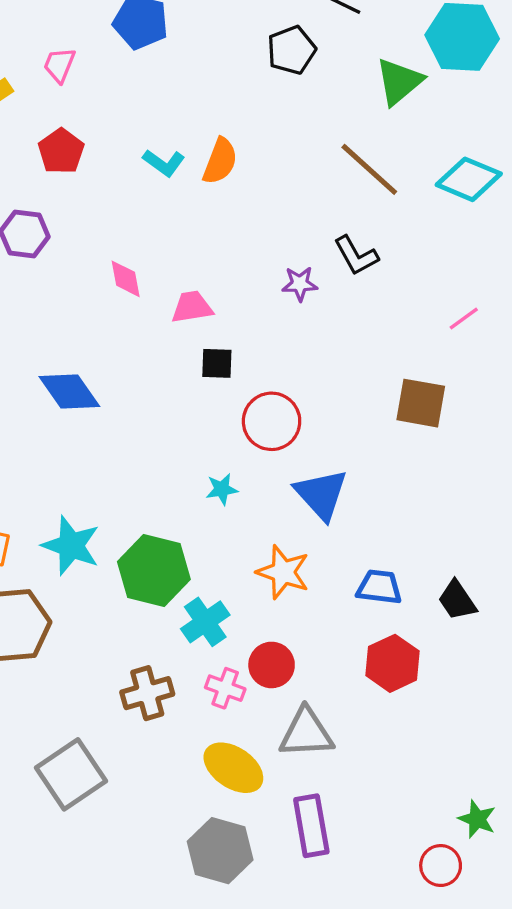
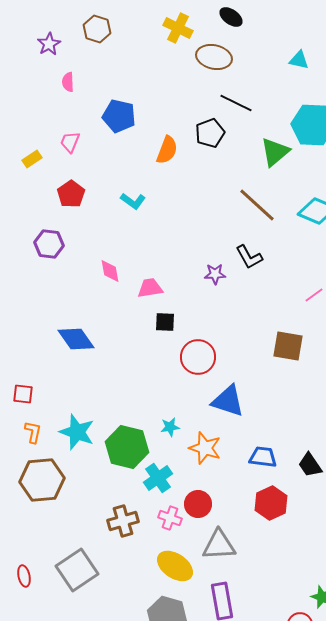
orange semicircle: (220, 161) -> (167, 150), moved
cyan star: (222, 489) -> (170, 427), moved
blue triangle: (321, 494) -> (228, 401), turned -30

